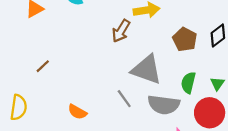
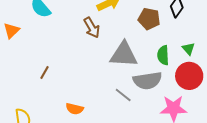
brown arrow: (121, 31) -> (92, 28), turned -45
brown line: (43, 66) -> (44, 73), moved
gray line: (124, 99) -> (123, 95), moved

